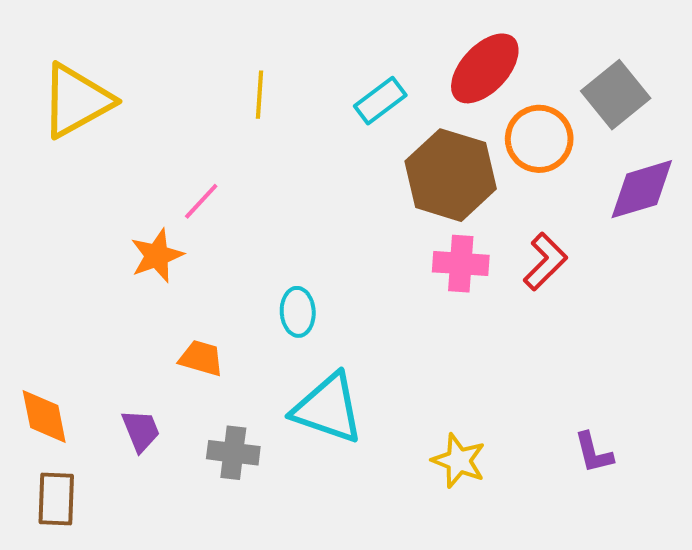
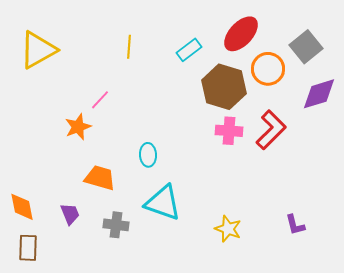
red L-shape: (545, 262) -> (271, 130), size x1.4
orange trapezoid: (201, 358) -> (100, 178), size x1.4

